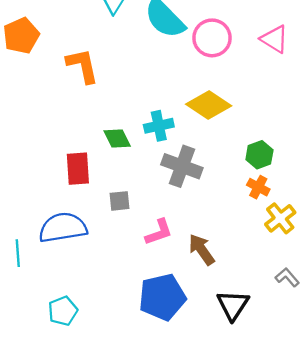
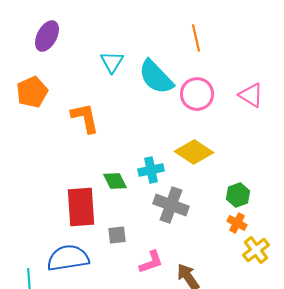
red rectangle: (78, 169) -> (81, 207), size x1.4

